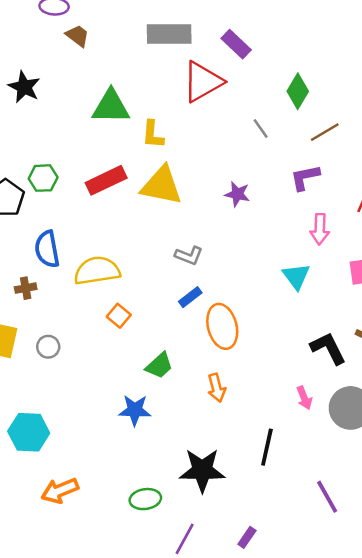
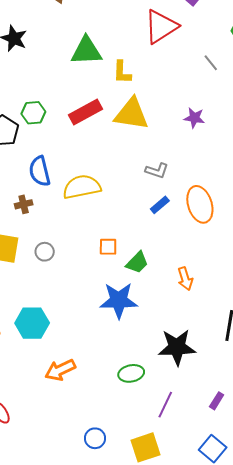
orange square: (119, 316) -> (108, 247), moved, turned -36
orange ellipse: (222, 326) -> (200, 204), moved
blue star: (135, 410) -> (119, 300), size x1.4

